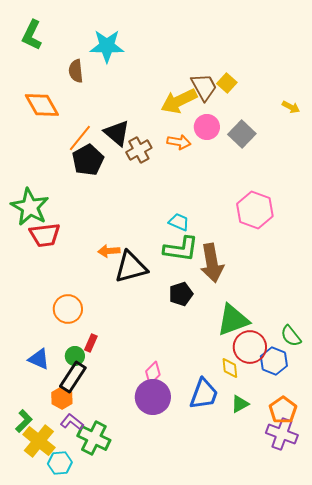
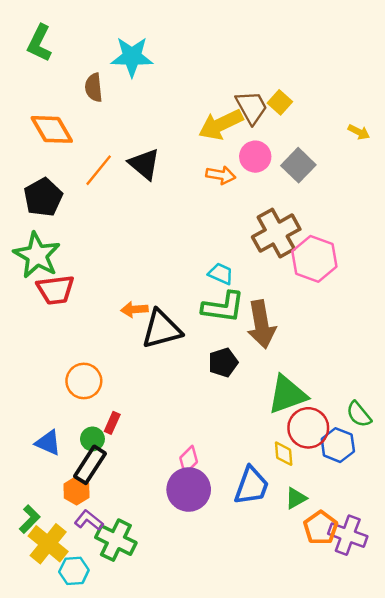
brown cross: (139, 150) -> (276, 233), moved, size x1.5
black pentagon: (88, 160) -> (43, 197), moved
orange pentagon: (283, 410) -> (321, 528), moved

